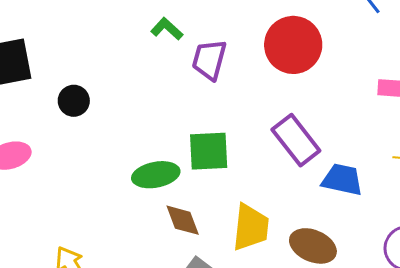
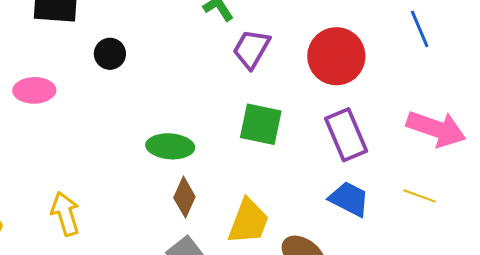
purple rectangle: (296, 140) -> (346, 135), moved
green square: (209, 151) -> (261, 124), moved
brown diamond: (183, 220) -> (184, 197), turned 30

